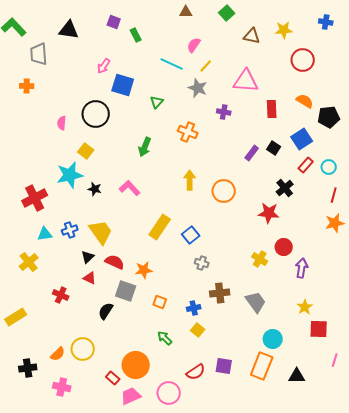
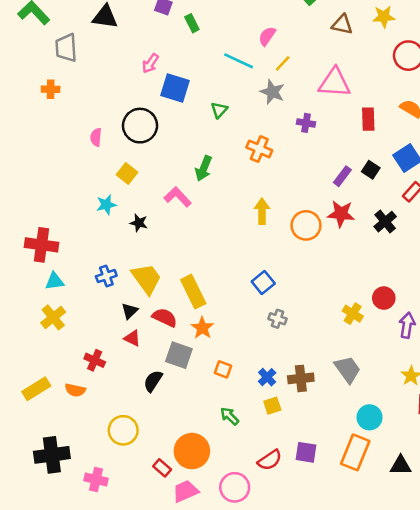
cyan star: (70, 175) -> (106, 205), size x0.6
pink L-shape: (130, 188) -> (178, 197), moved
red cross: (35, 198) -> (41, 245), moved, turned 35
red star: (269, 213) -> (341, 214), moved
yellow rectangle: (160, 227) -> (193, 292), moved, turned -60
cyan triangle: (45, 234) -> (54, 281), moved
orange star: (144, 270) -> (202, 328), turned -30
brown cross: (220, 293) -> (301, 378), moved
blue cross: (194, 308) -> (267, 377), turned -32
yellow square: (198, 330) -> (272, 406), turned 32
orange semicircle: (58, 354) -> (75, 390), moved, turned 56
black cross: (28, 368) -> (52, 455), size x1.5

